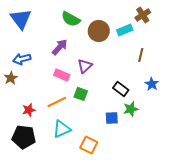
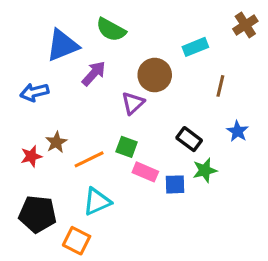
brown cross: (143, 15) -> (245, 25), moved
blue triangle: (21, 19) -> (63, 45), moved, turned 45
brown circle: (99, 31) -> (155, 75), moved
pink rectangle: (62, 75) -> (145, 172), moved
brown star: (11, 78) -> (56, 142), moved
red star: (29, 110) -> (31, 156), moved
orange square: (89, 145) -> (77, 241), moved

